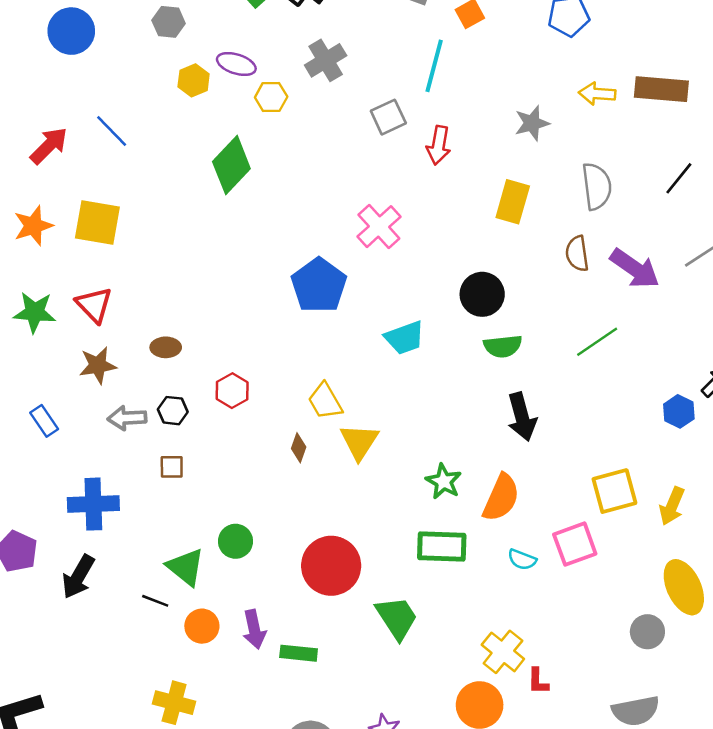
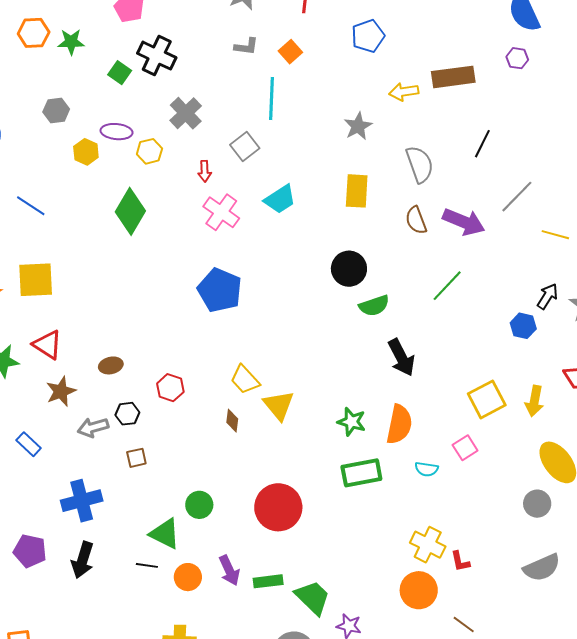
red arrow: (439, 145) -> (205, 171), moved, size x0.7
pink cross: (379, 227) -> (221, 212), moved
cyan trapezoid: (405, 338) -> (280, 199), moved
pink square: (575, 544) -> (465, 448), size x0.7
green trapezoid: (397, 618) -> (313, 597), moved

